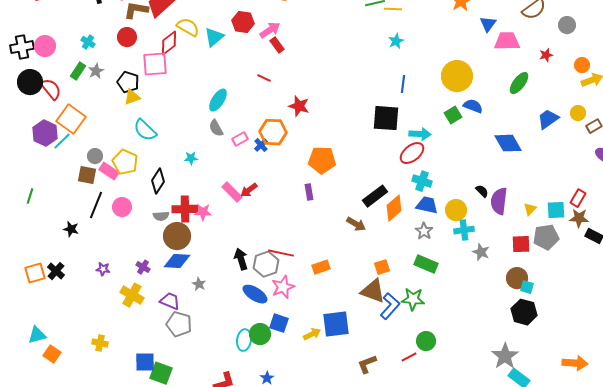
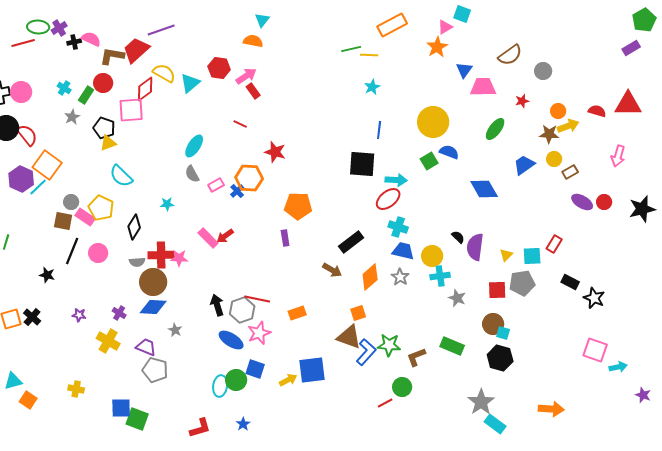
green rectangle: (78, 71) -> (86, 95), moved
orange diamond: (394, 208) -> (370, 277), moved
brown star: (579, 218) -> (549, 134), moved
green rectangle: (426, 264) -> (452, 346), moved
brown L-shape: (367, 364) -> (416, 357), moved

